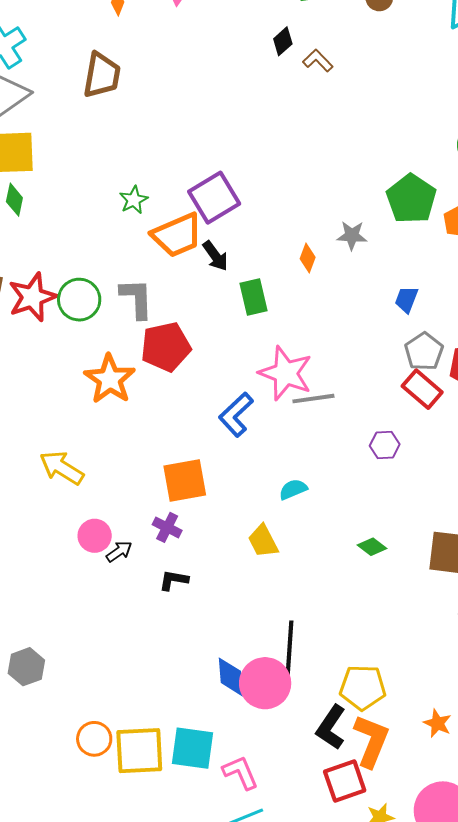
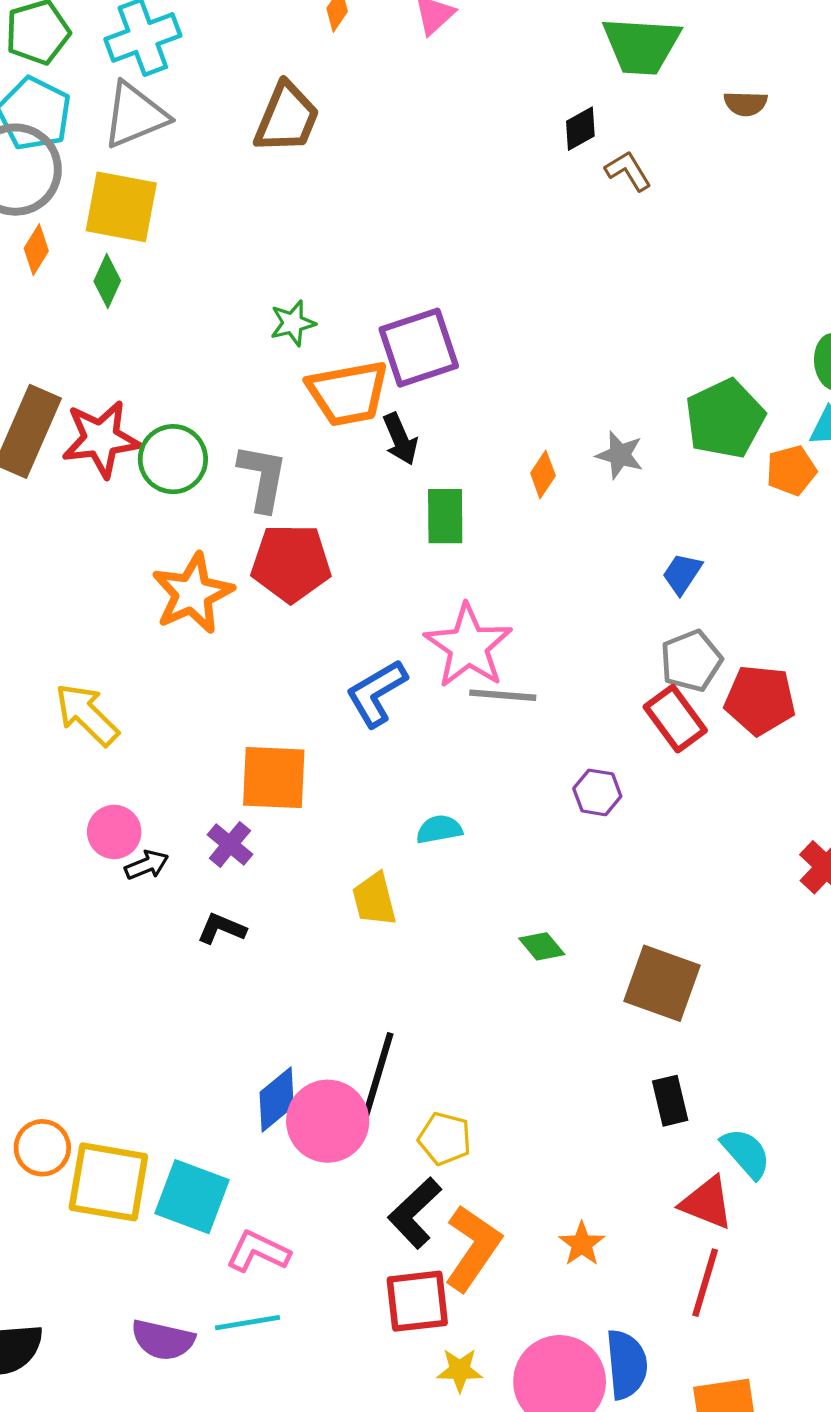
blue diamond: (231, 677) -> (277, 1099), turned 42
yellow pentagon: (363, 687) -> (445, 1139), moved, size x0.7
pink L-shape: (240, 773) -> (258, 1252), turned -54

